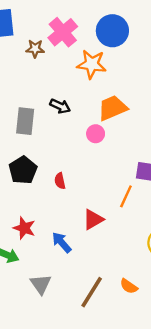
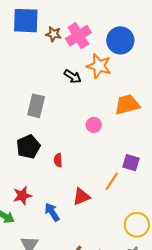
brown star: (35, 49) -> (53, 34), moved
black arrow: (60, 106) -> (73, 76), moved
orange trapezoid: (113, 108) -> (127, 105), moved
red star: (24, 228) -> (22, 196), turned 30

